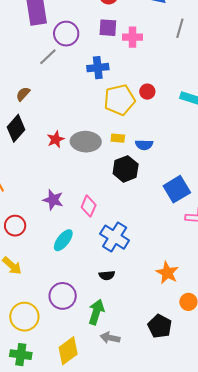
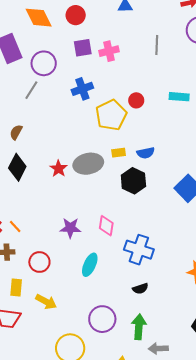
gray line: (180, 28) -> (157, 45), moved

